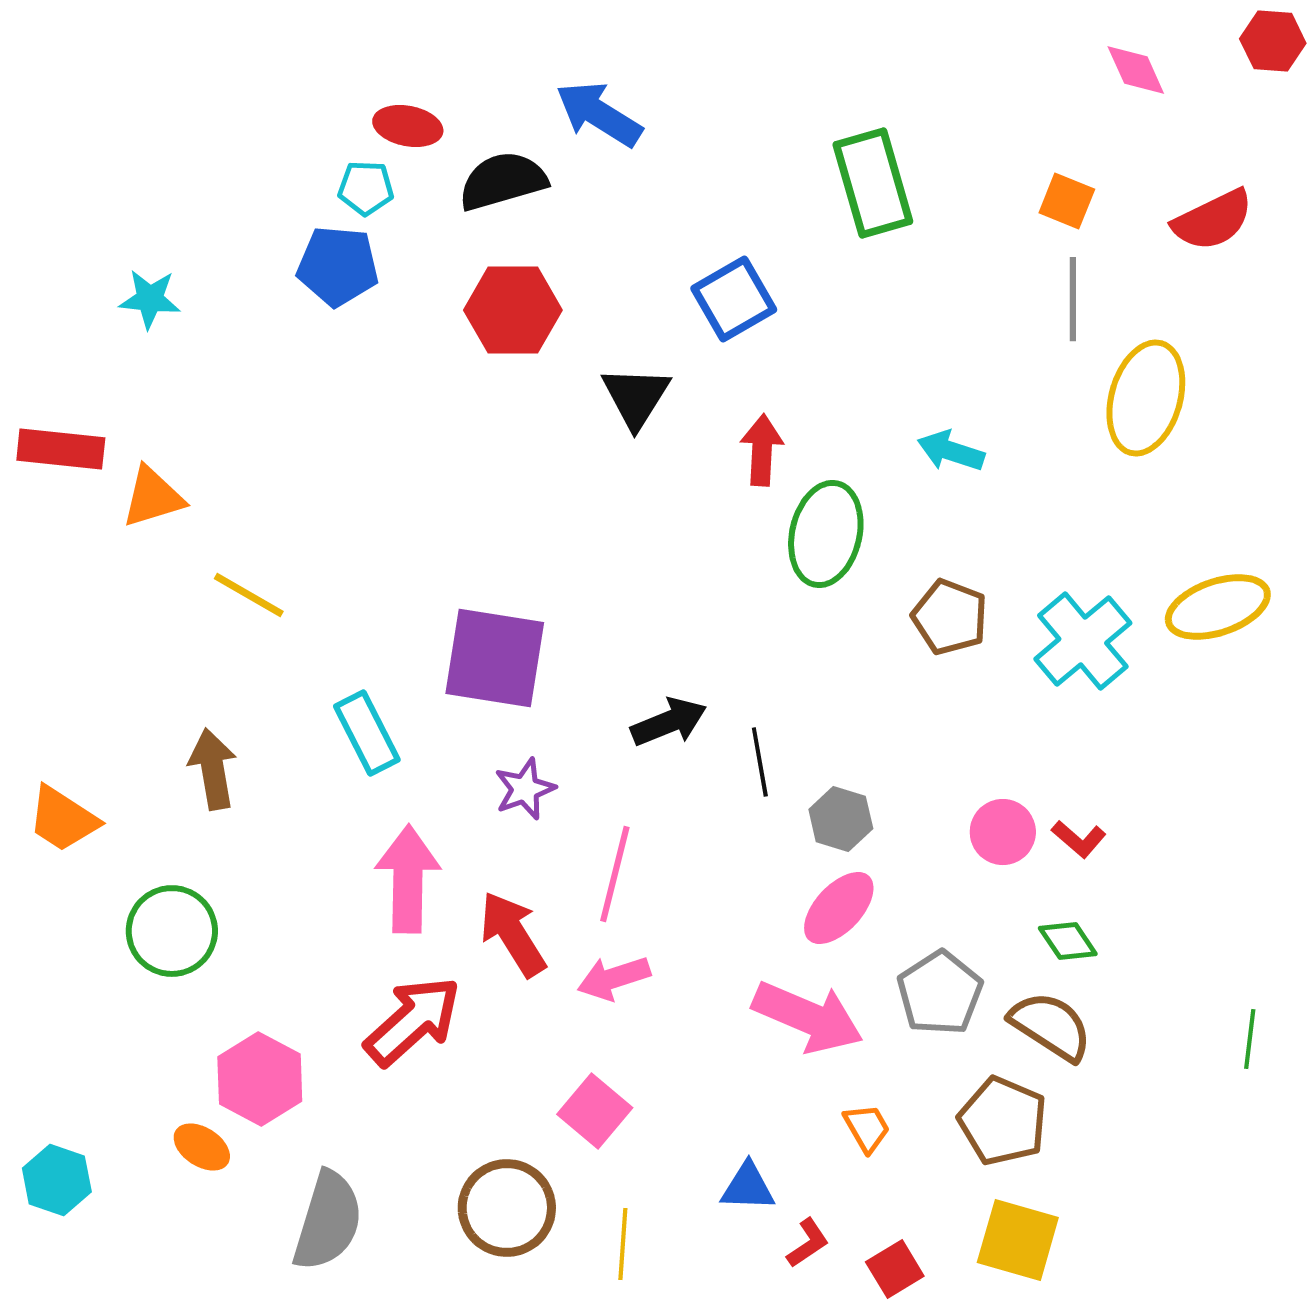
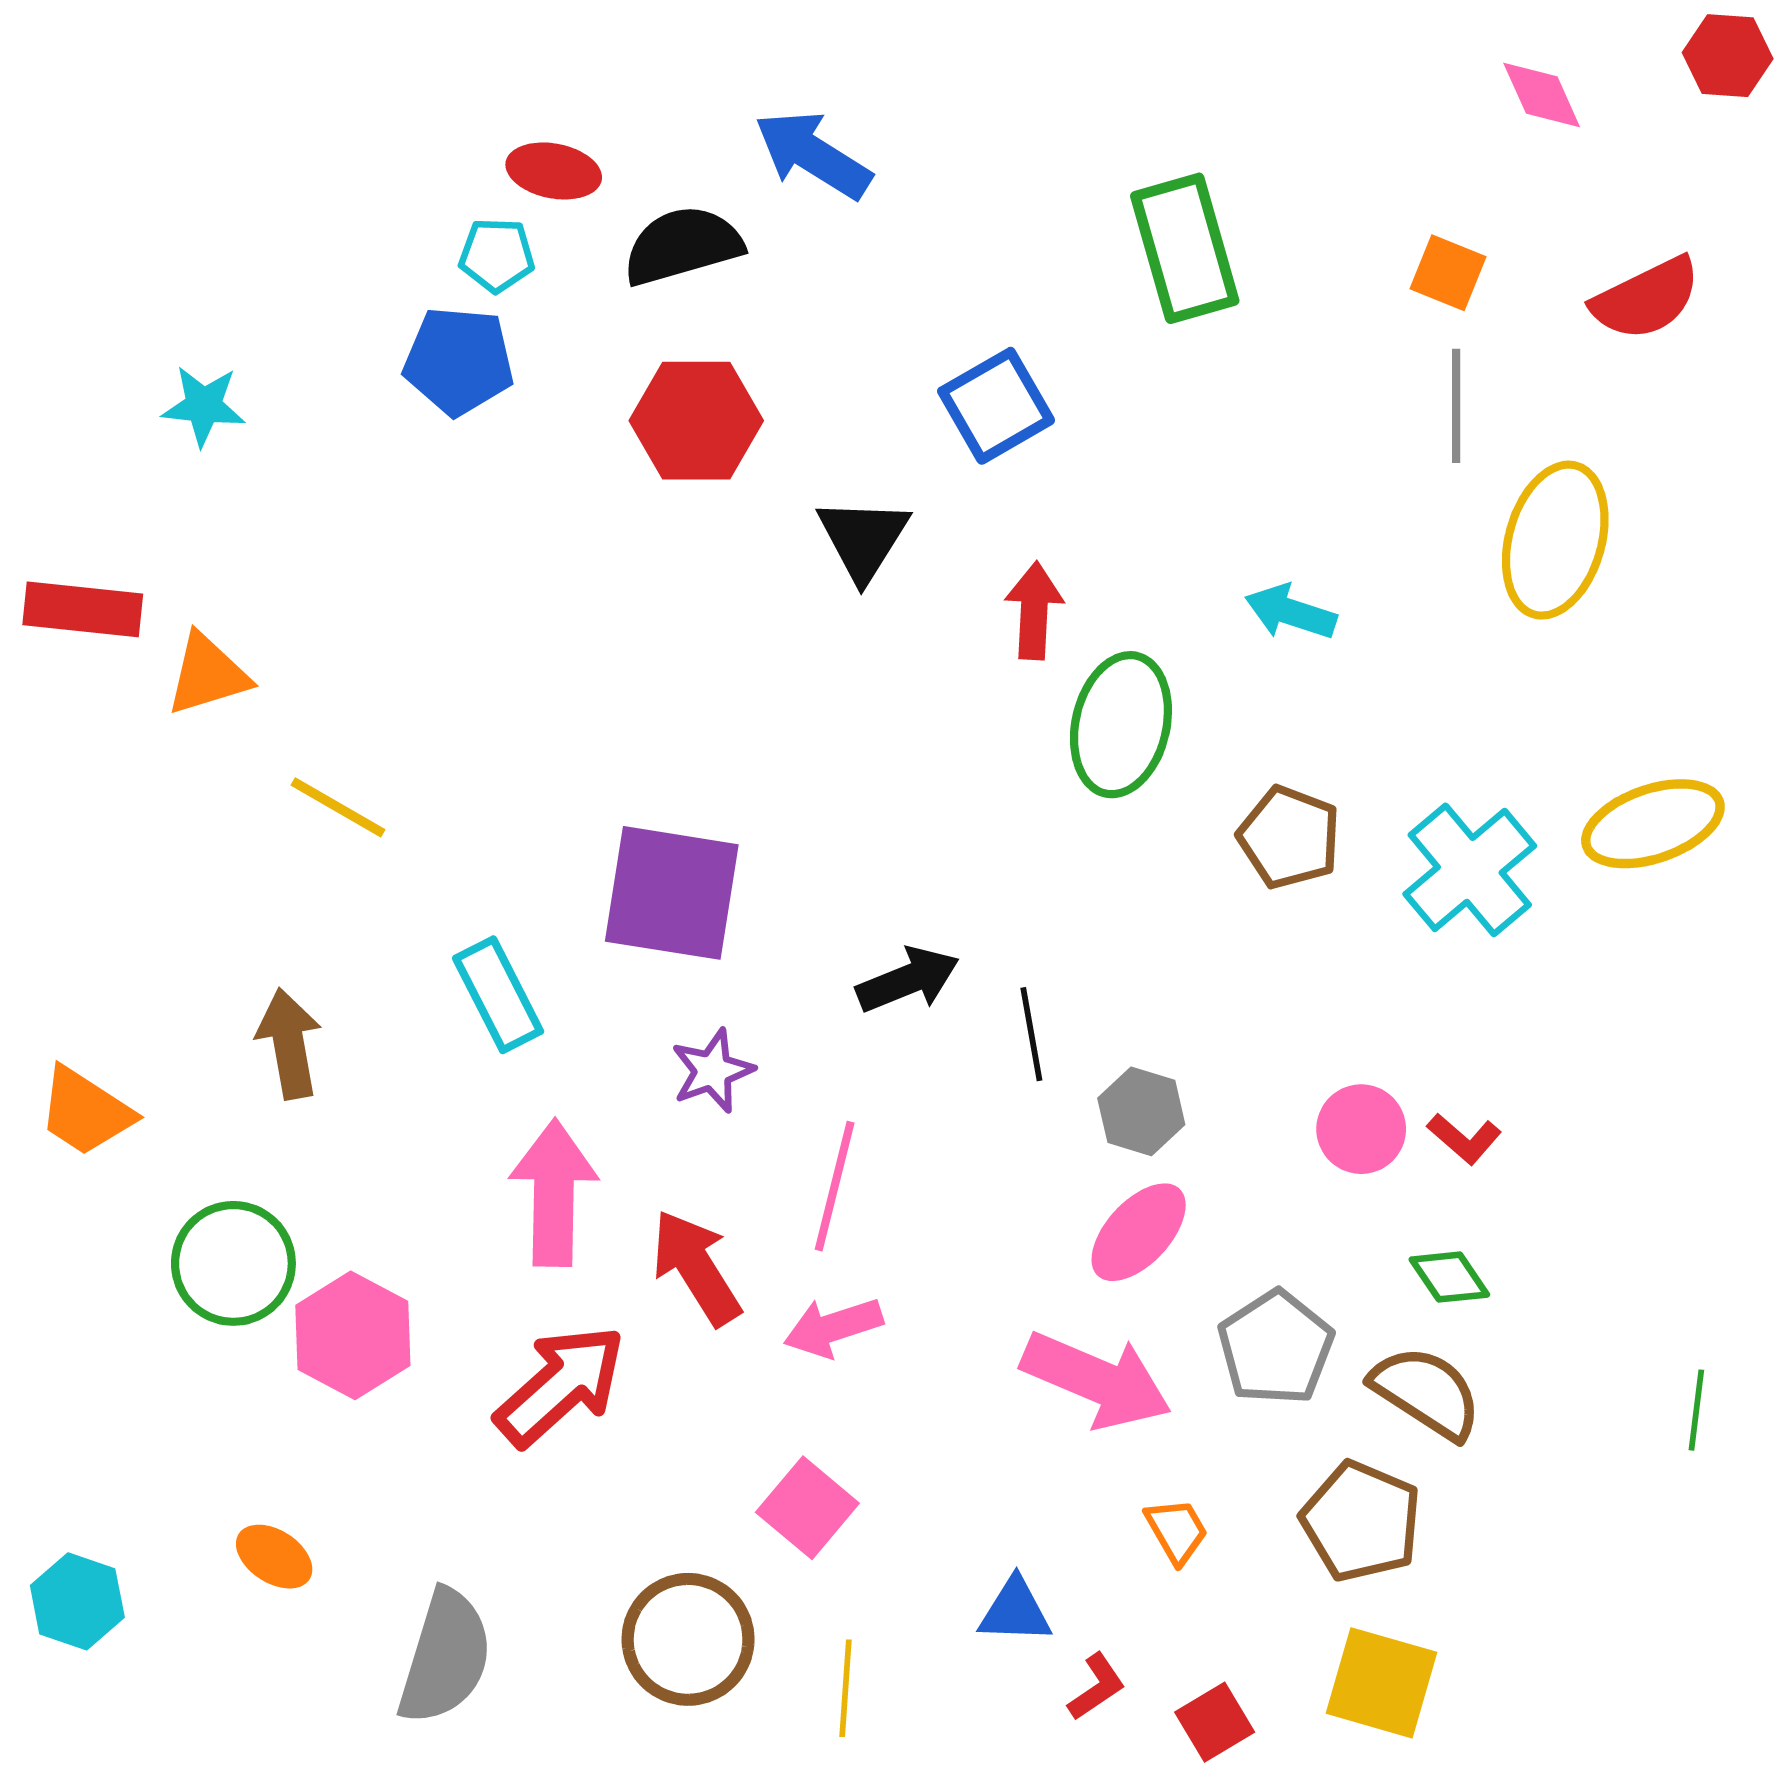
pink hexagon: (260, 1079) -> (353, 1335), moved

